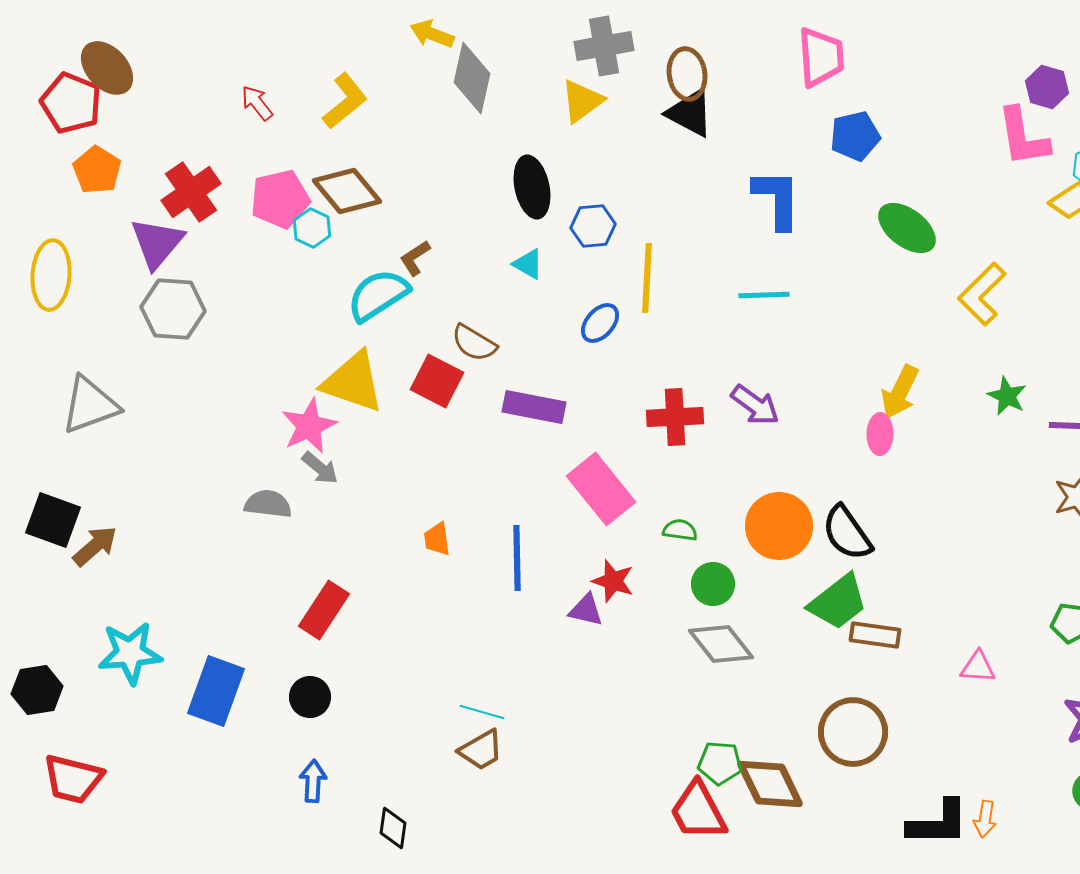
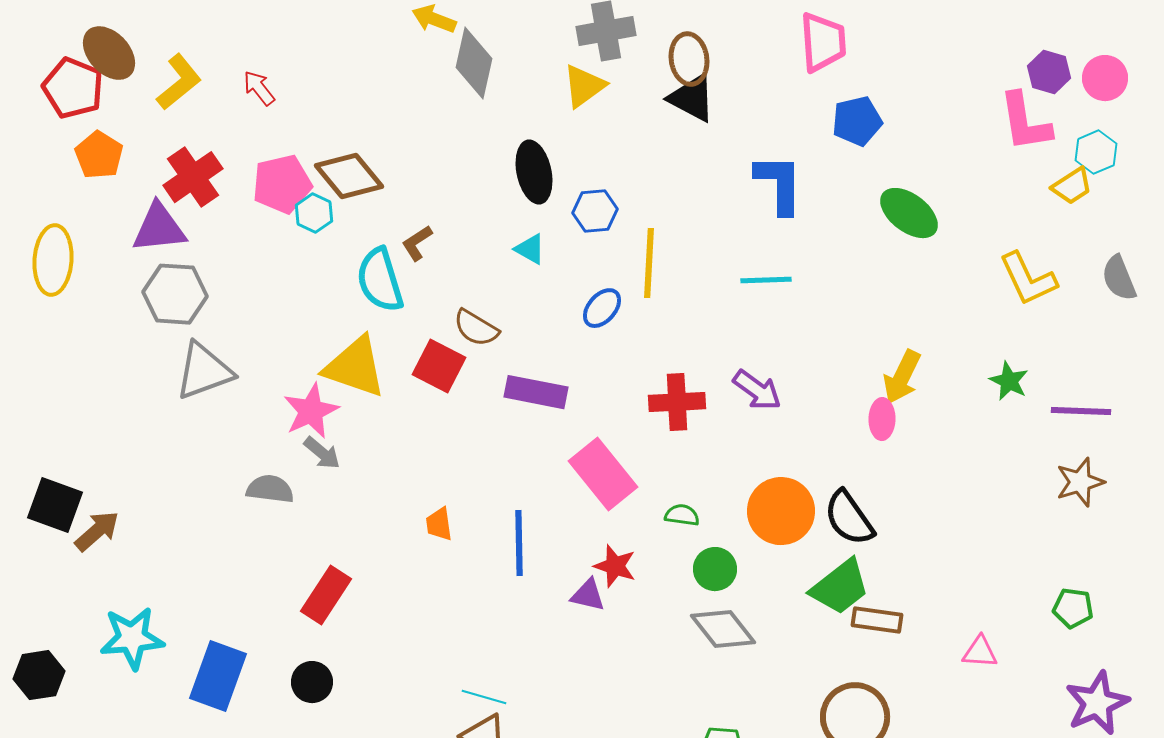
yellow L-shape: (345, 101) -> (179, 82), moved
purple triangle: (157, 243) -> (159, 228), turned 44
yellow L-shape: (982, 294) -> (1028, 279), moved, turned -70
cyan semicircle: (378, 295) -> (380, 280), turned -74
gray triangle: (90, 405) -> (204, 371), moved

